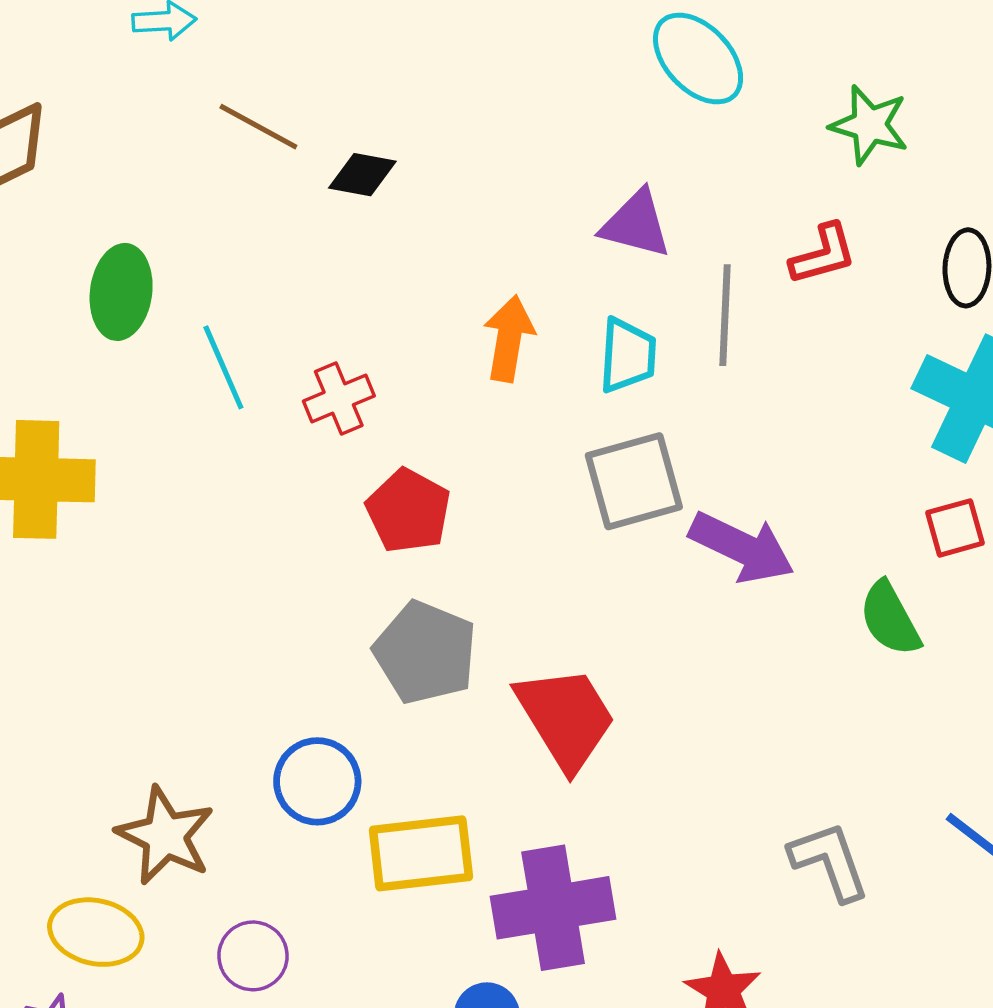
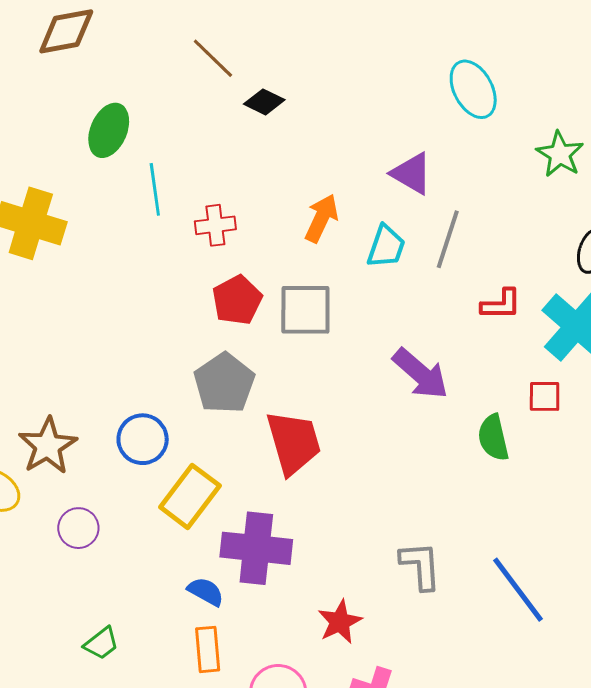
red L-shape: (823, 254) -> (501, 304), moved
gray square: (634, 481) -> (305, 310), moved
yellow rectangle: (421, 853) -> (190, 496), turned -62

